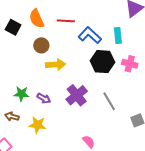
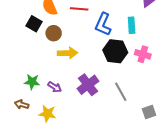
black square: (13, 27) -> (34, 24), moved
blue L-shape: (90, 35) -> (103, 24), turned -110

